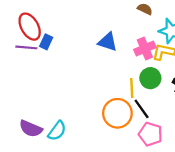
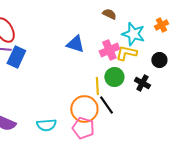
blue rectangle: (46, 42) -> (16, 57), moved, size x1.5
cyan semicircle: (57, 131) -> (46, 125), moved, turned 48
pink pentagon: (150, 134) -> (83, 128), moved

